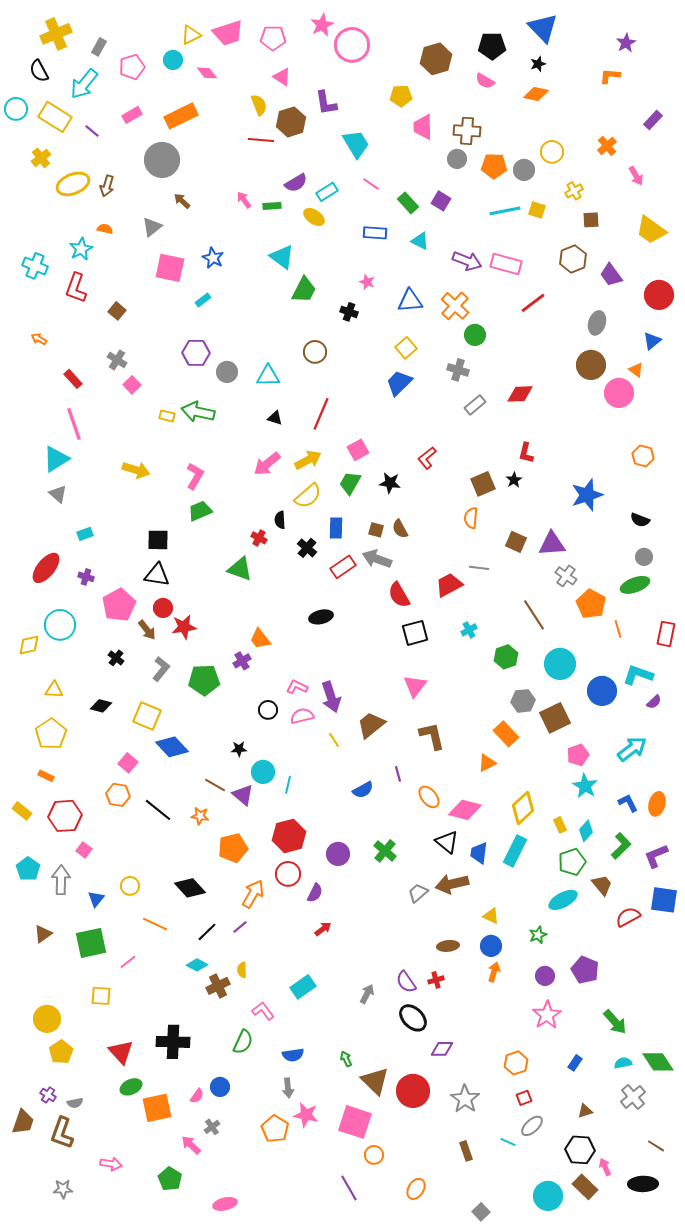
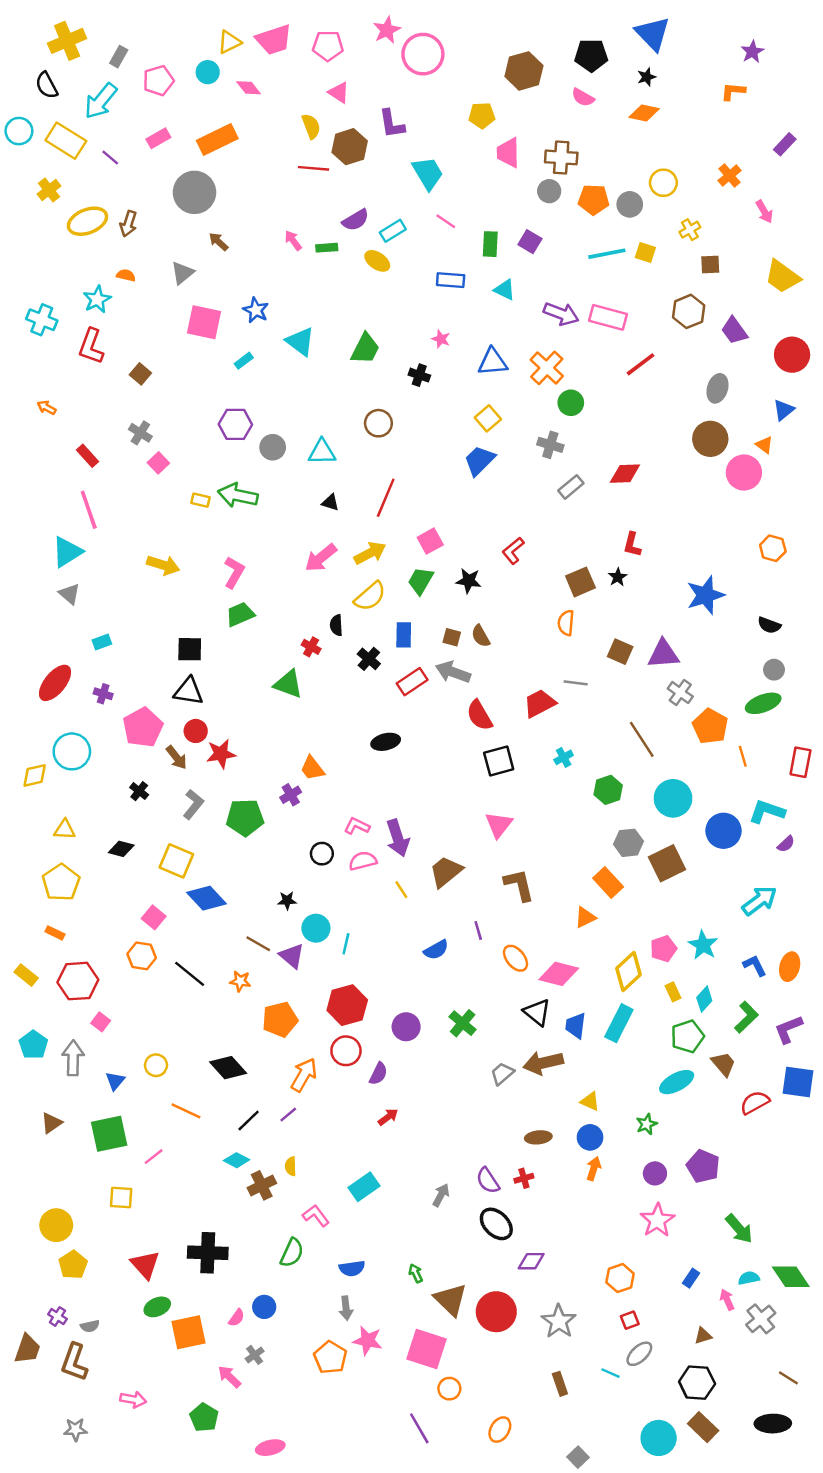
green rectangle: (408, 203) -> (490, 244), turned 45
cyan triangle: (282, 257) -> (300, 341), moved
pink pentagon: (578, 755) -> (663, 949), moved
pink arrow: (605, 1167) -> (727, 1300), moved

